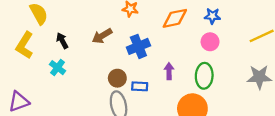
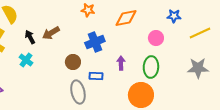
blue star: (212, 16) -> (174, 16), moved
brown arrow: (102, 36) -> (51, 33), moved
brown circle: (117, 78) -> (73, 62), moved

